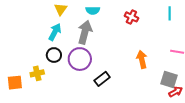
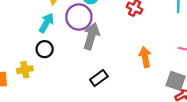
gray arrow: (85, 32) -> (91, 36), moved
purple circle: (80, 59) -> (79, 17), moved

